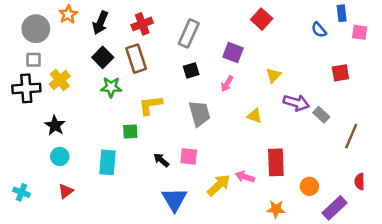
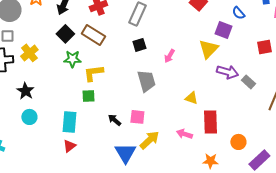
blue semicircle: (319, 30) -> (238, 13), moved
purple square: (233, 53) -> (223, 30), moved
brown rectangle: (136, 59) -> (93, 35), turned -40
yellow triangle: (274, 75) -> (208, 49), size x1.5
yellow L-shape: (151, 105) -> (93, 73), moved
yellow triangle: (254, 116) -> (191, 98), moved
yellow arrow: (219, 185) -> (149, 140), moved
red triangle: (66, 191) -> (69, 146), moved

